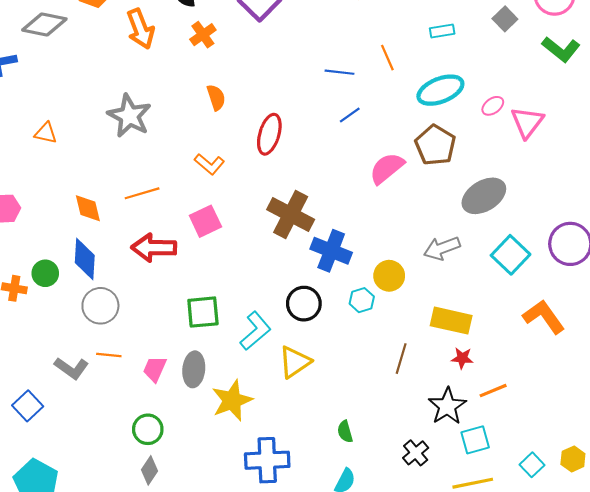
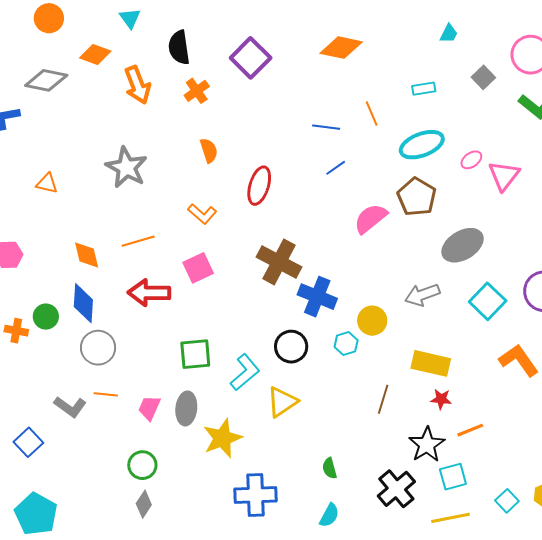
black cross: (416, 453) -> (396, 489), size x1.5

